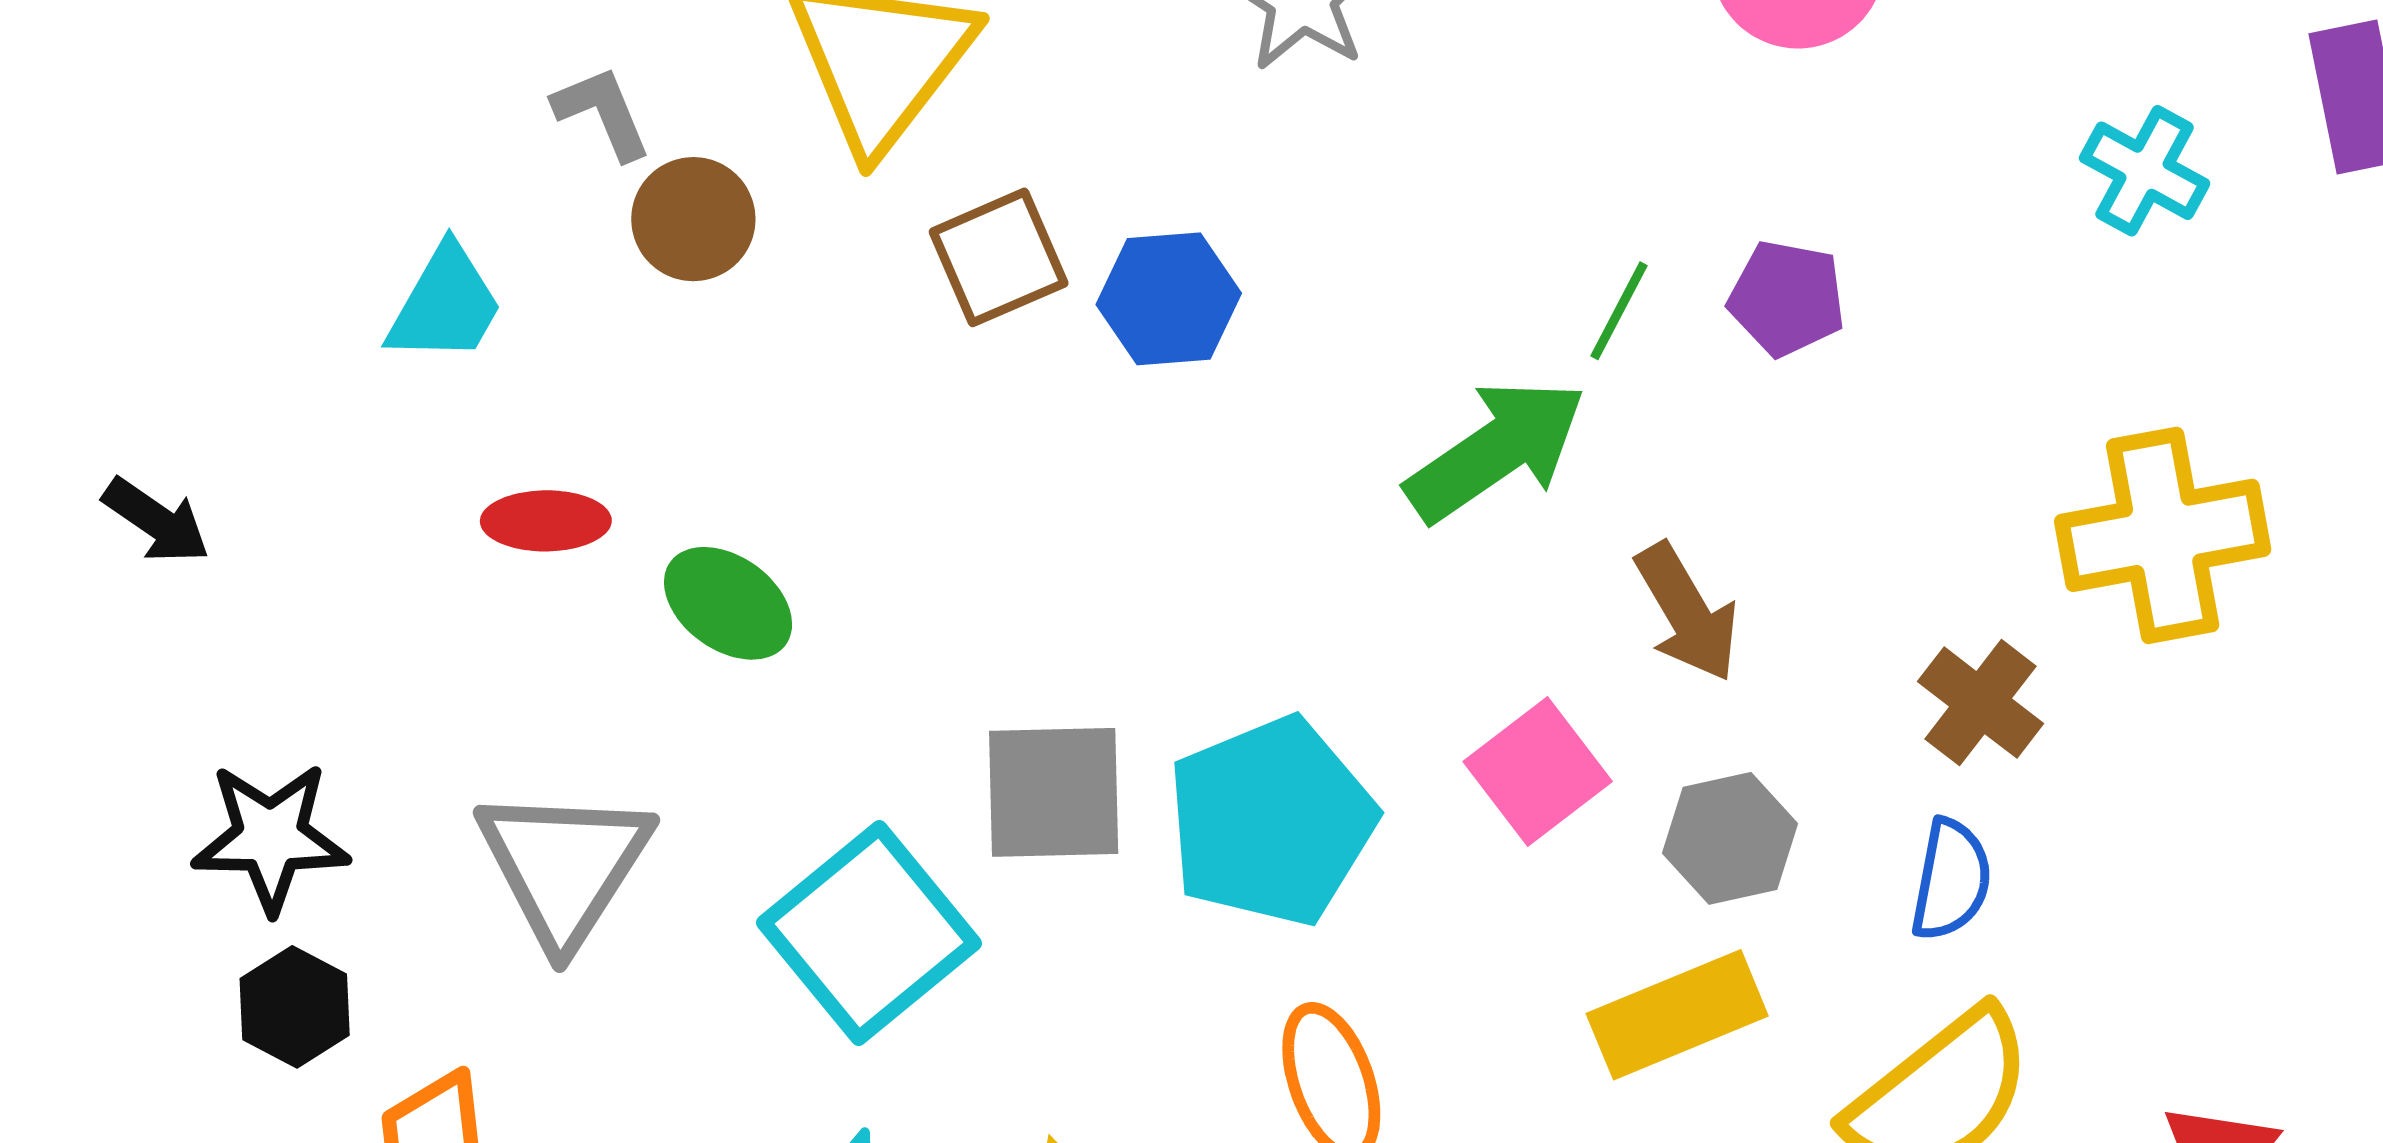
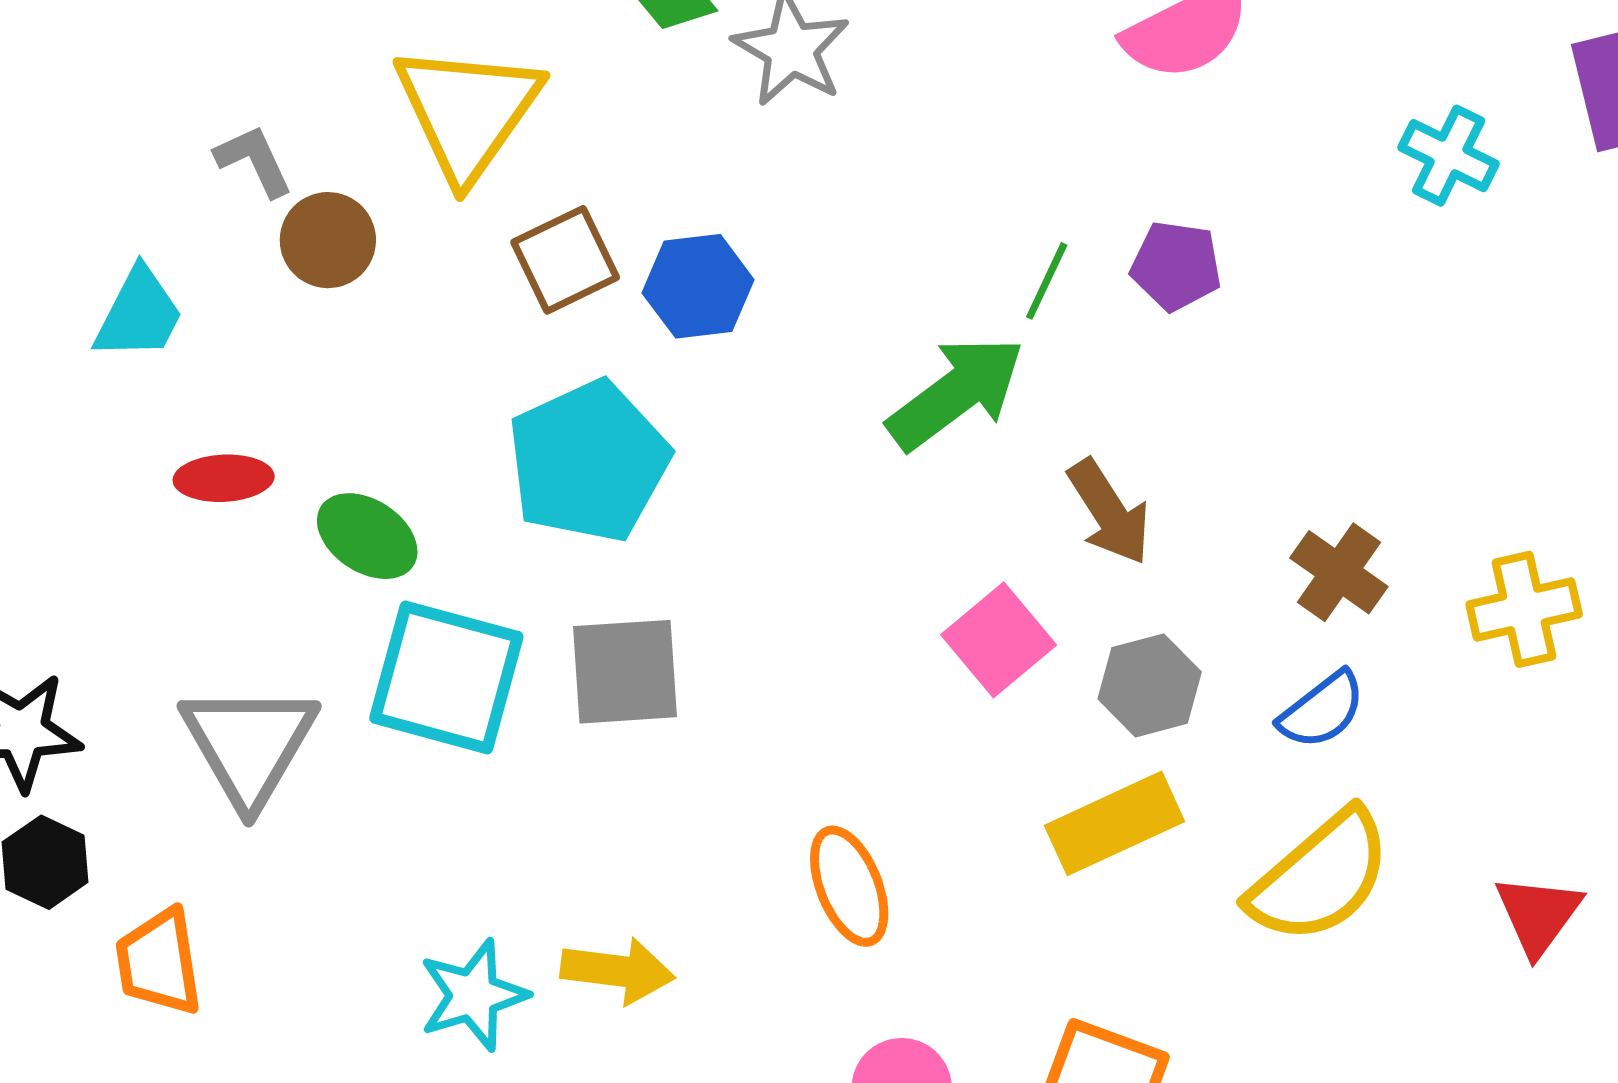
yellow cross: (2163, 535) -> (1524, 609), moved, size x0.7
cyan pentagon: (1271, 821) -> (589, 462), moved
blue semicircle: (1951, 880) -> (1322, 710), turned 44
cyan square: (869, 933) -> (446, 677), moved, turned -33

